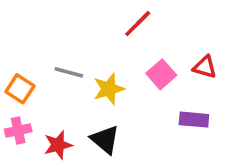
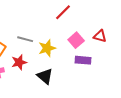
purple rectangle: (194, 120) -> (83, 60), moved
red star: (58, 145) -> (19, 62), moved

